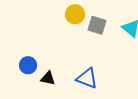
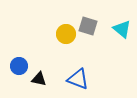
yellow circle: (75, 14) -> (66, 34), moved

